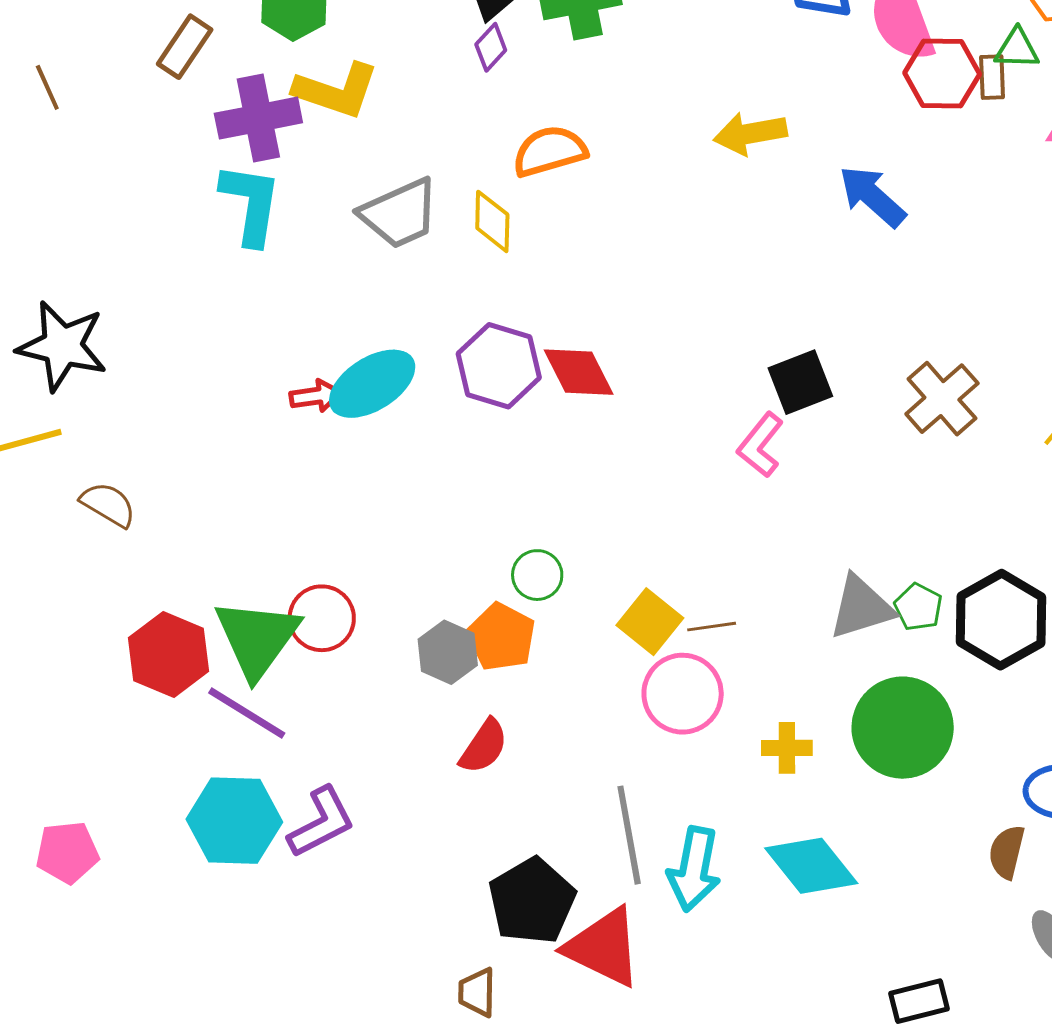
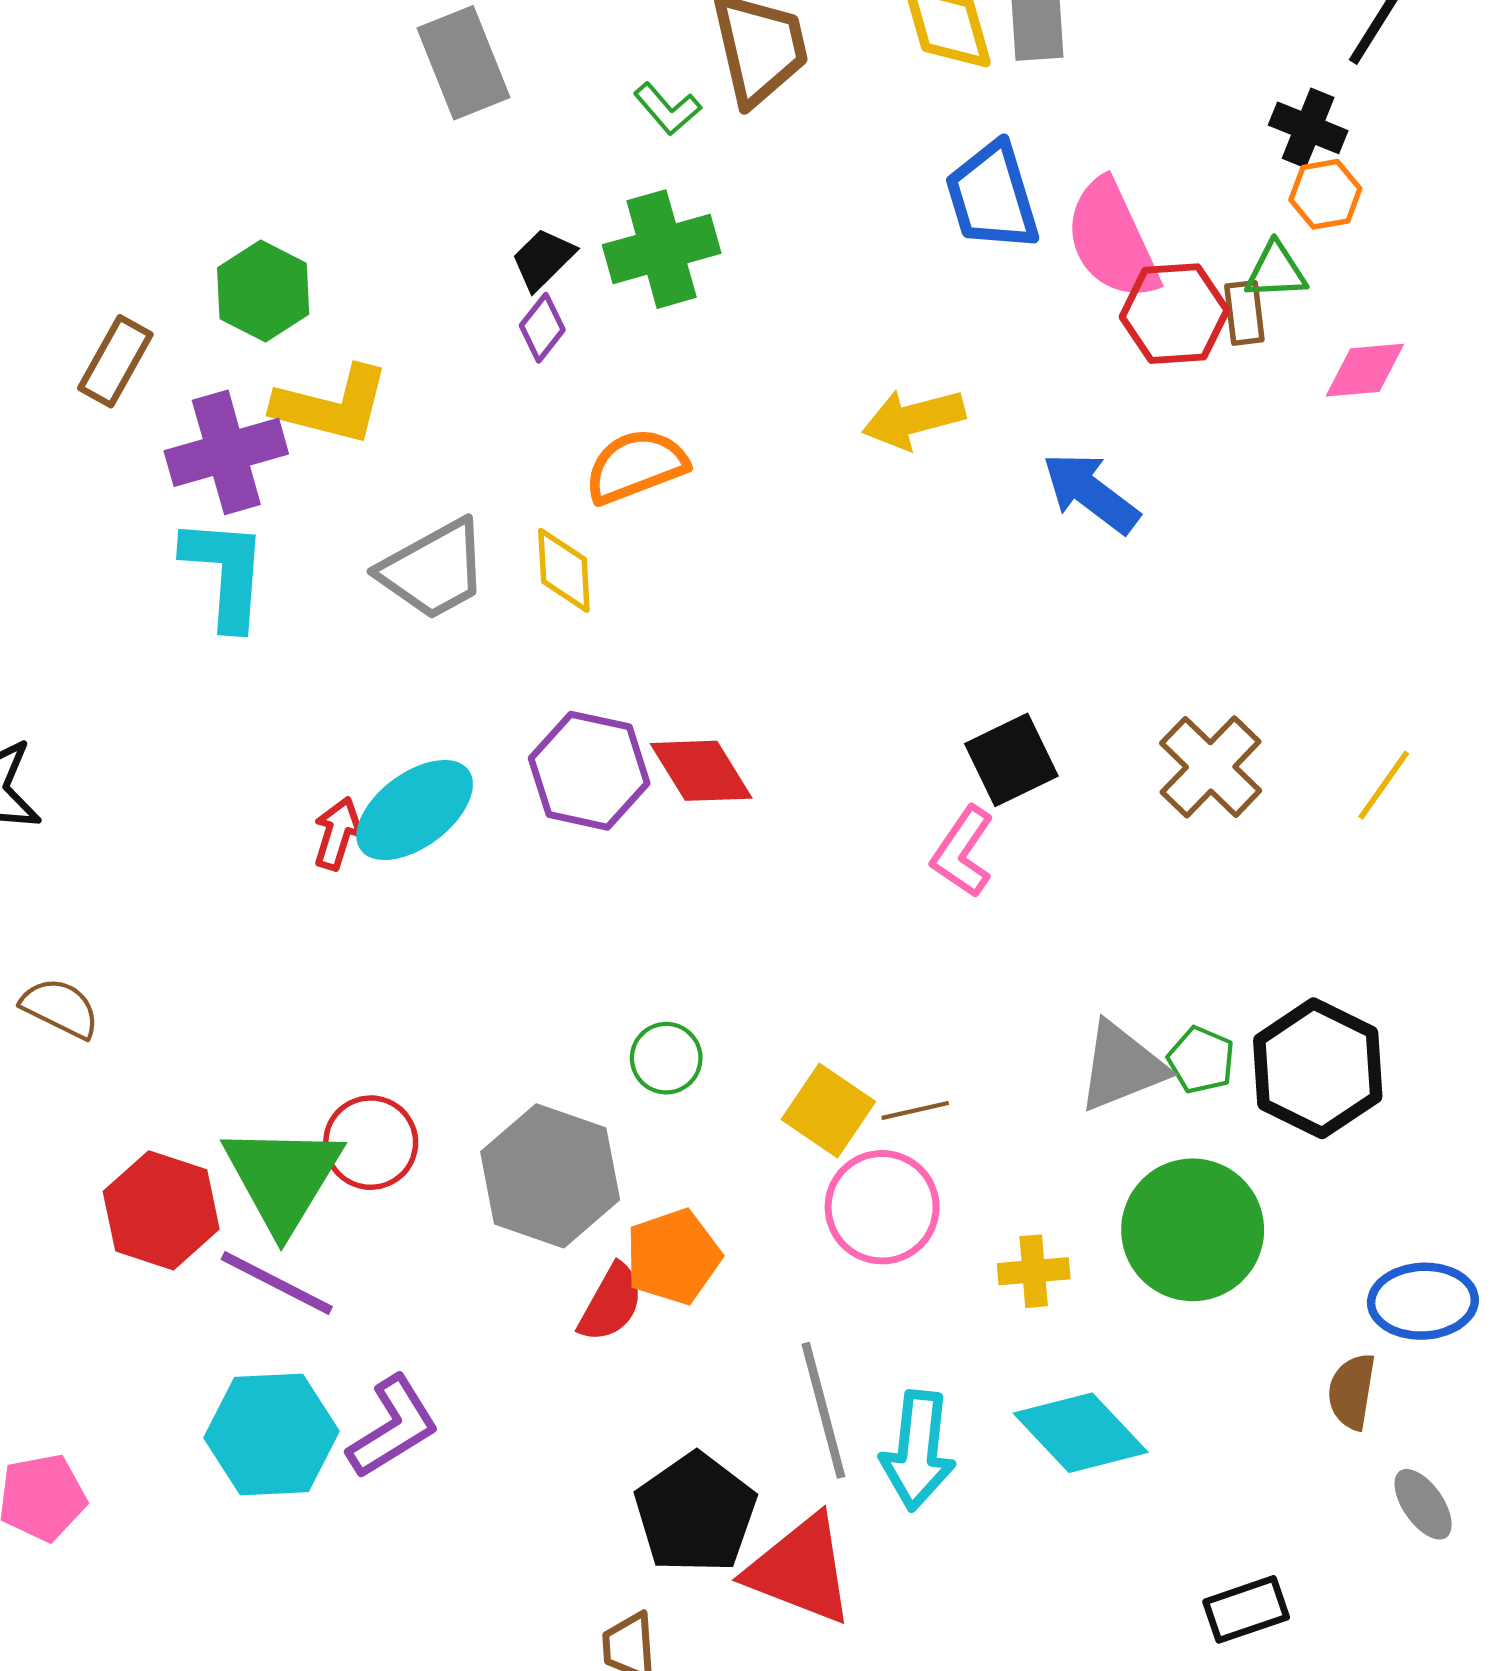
red arrow: (316, 396) -> (337, 833), turned -60
orange pentagon: (501, 637) -> (673, 1257), moved, turned 30
gray hexagon: (448, 652) -> (550, 1176), size x1.6

